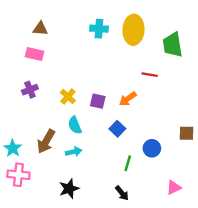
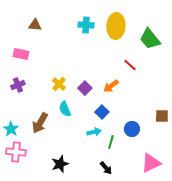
green trapezoid: (173, 45) -> (150, 39), turned -30
pink rectangle: (35, 54) -> (21, 54), moved
red line: (150, 75) -> (130, 65), turned 32
purple cross: (30, 90) -> (18, 85), moved
purple square: (98, 101) -> (85, 88), turned 32
cyan arrow: (74, 152) -> (94, 132), moved
pink triangle: (174, 187) -> (151, 163), size x1.5

